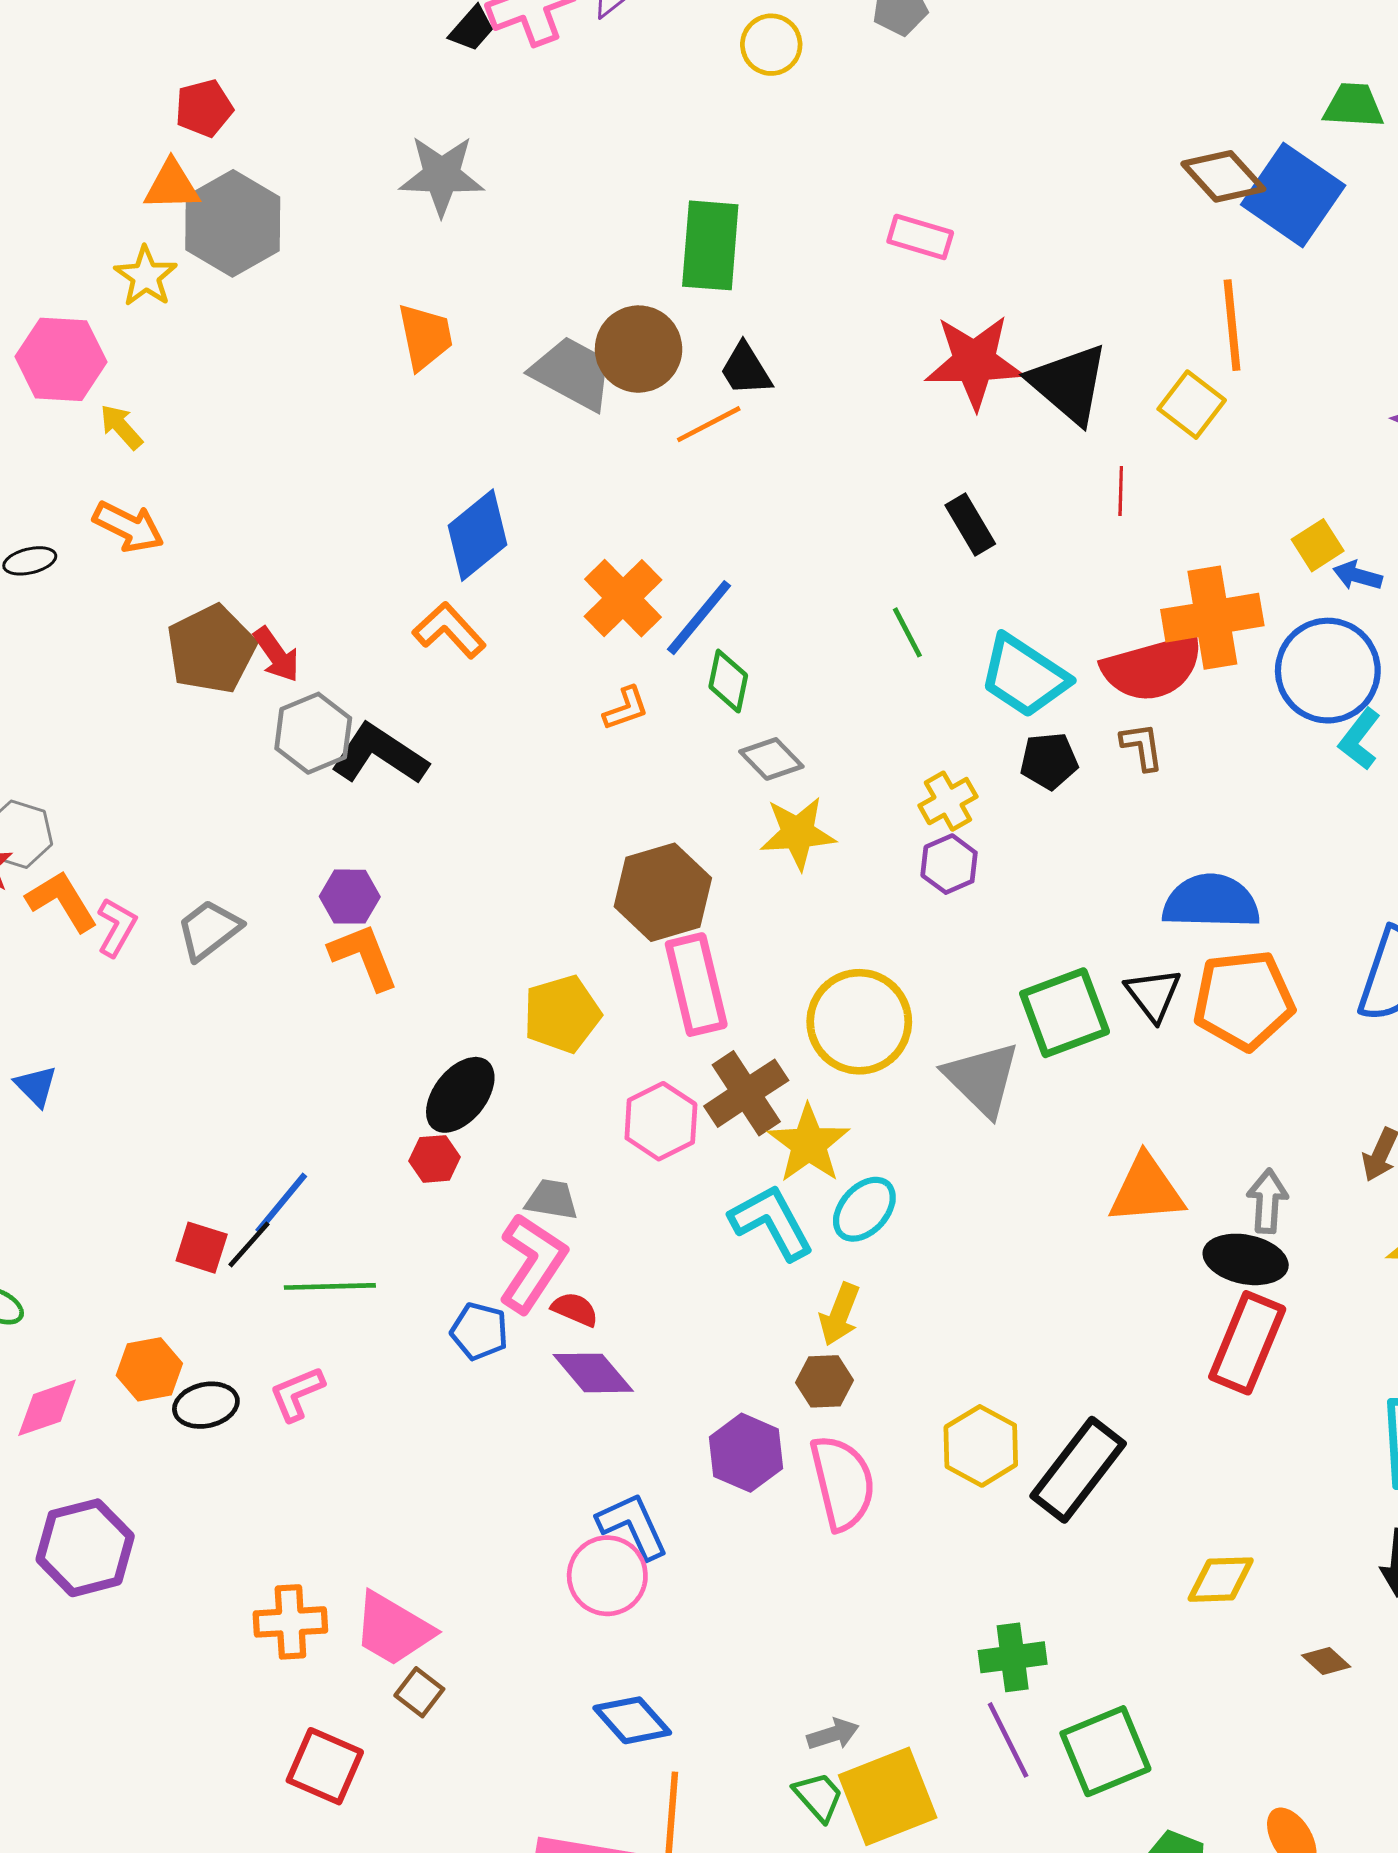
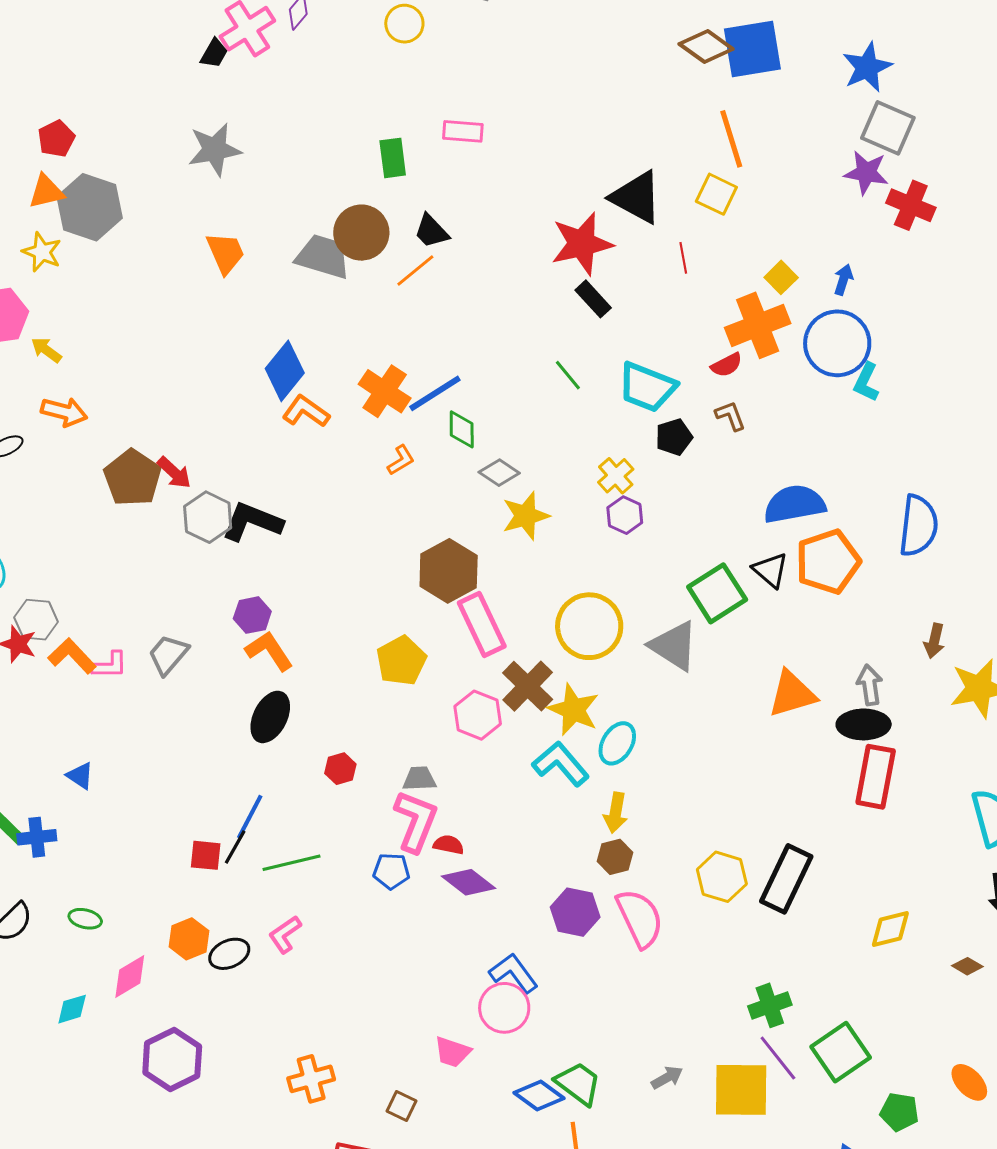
blue square: (1293, 195) -> (752, 49), turned -32
pink rectangle: (920, 237) -> (463, 131), moved
green rectangle: (710, 245) -> (393, 158), size x0.7
red star: (974, 362) -> (582, 244), moved
yellow square: (1318, 545) -> (781, 277), moved
blue arrow: (1358, 576) -> (843, 280), turned 104
blue line: (699, 618) -> (435, 393), turned 30
orange L-shape: (449, 630) -> (306, 411), moved
red semicircle: (1152, 668) -> (727, 365), size x0.5
pink L-shape: (117, 927) -> (110, 665), turned 72
black ellipse: (460, 1095) -> (270, 717), moved
pink trapezoid: (393, 1629) -> (452, 1052), moved, size x0.7
yellow square: (888, 1796) -> (741, 1090), moved, turned 34
green trapezoid: (818, 1797) -> (578, 1083), moved, size x1.4

